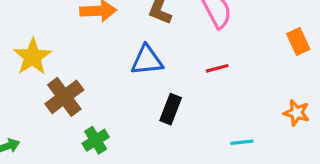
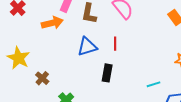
red line: (217, 68) -> (115, 44), moved, turned -64
brown cross: (64, 97) -> (42, 78), size x0.6

